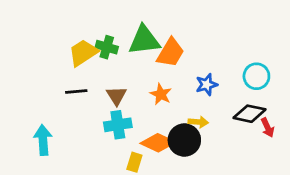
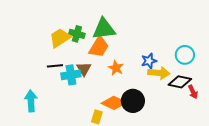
orange trapezoid: (171, 53) -> (99, 47), moved
yellow arrow: (198, 122) -> (159, 73), moved, size x1.5
cyan cross: (118, 125) -> (71, 75), moved

